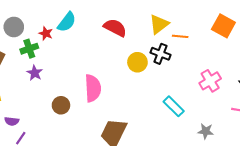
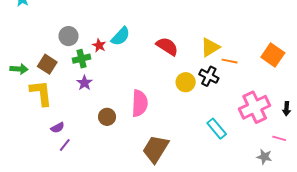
pink cross: (210, 81) -> (255, 107), size x1.4
purple semicircle: (12, 121) -> (57, 128), turned -40
gray star: (206, 131) -> (264, 157), moved

